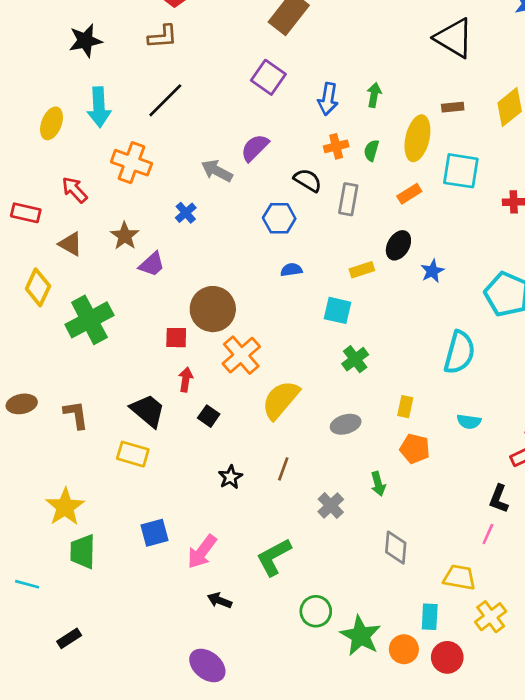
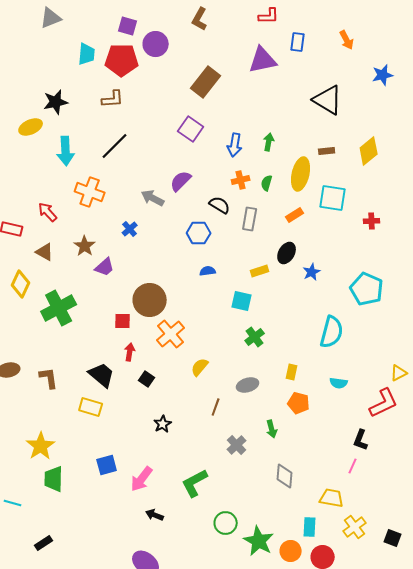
yellow ellipse: (52, 123) -> (31, 127), moved, turned 45
yellow semicircle: (281, 400) -> (200, 367), size x0.6
brown line: (283, 469) -> (216, 407), moved

